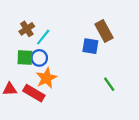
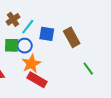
brown rectangle: (104, 31) -> (72, 37), moved
blue square: (90, 46) -> (47, 34), moved
red rectangle: (34, 93) -> (37, 80), moved

